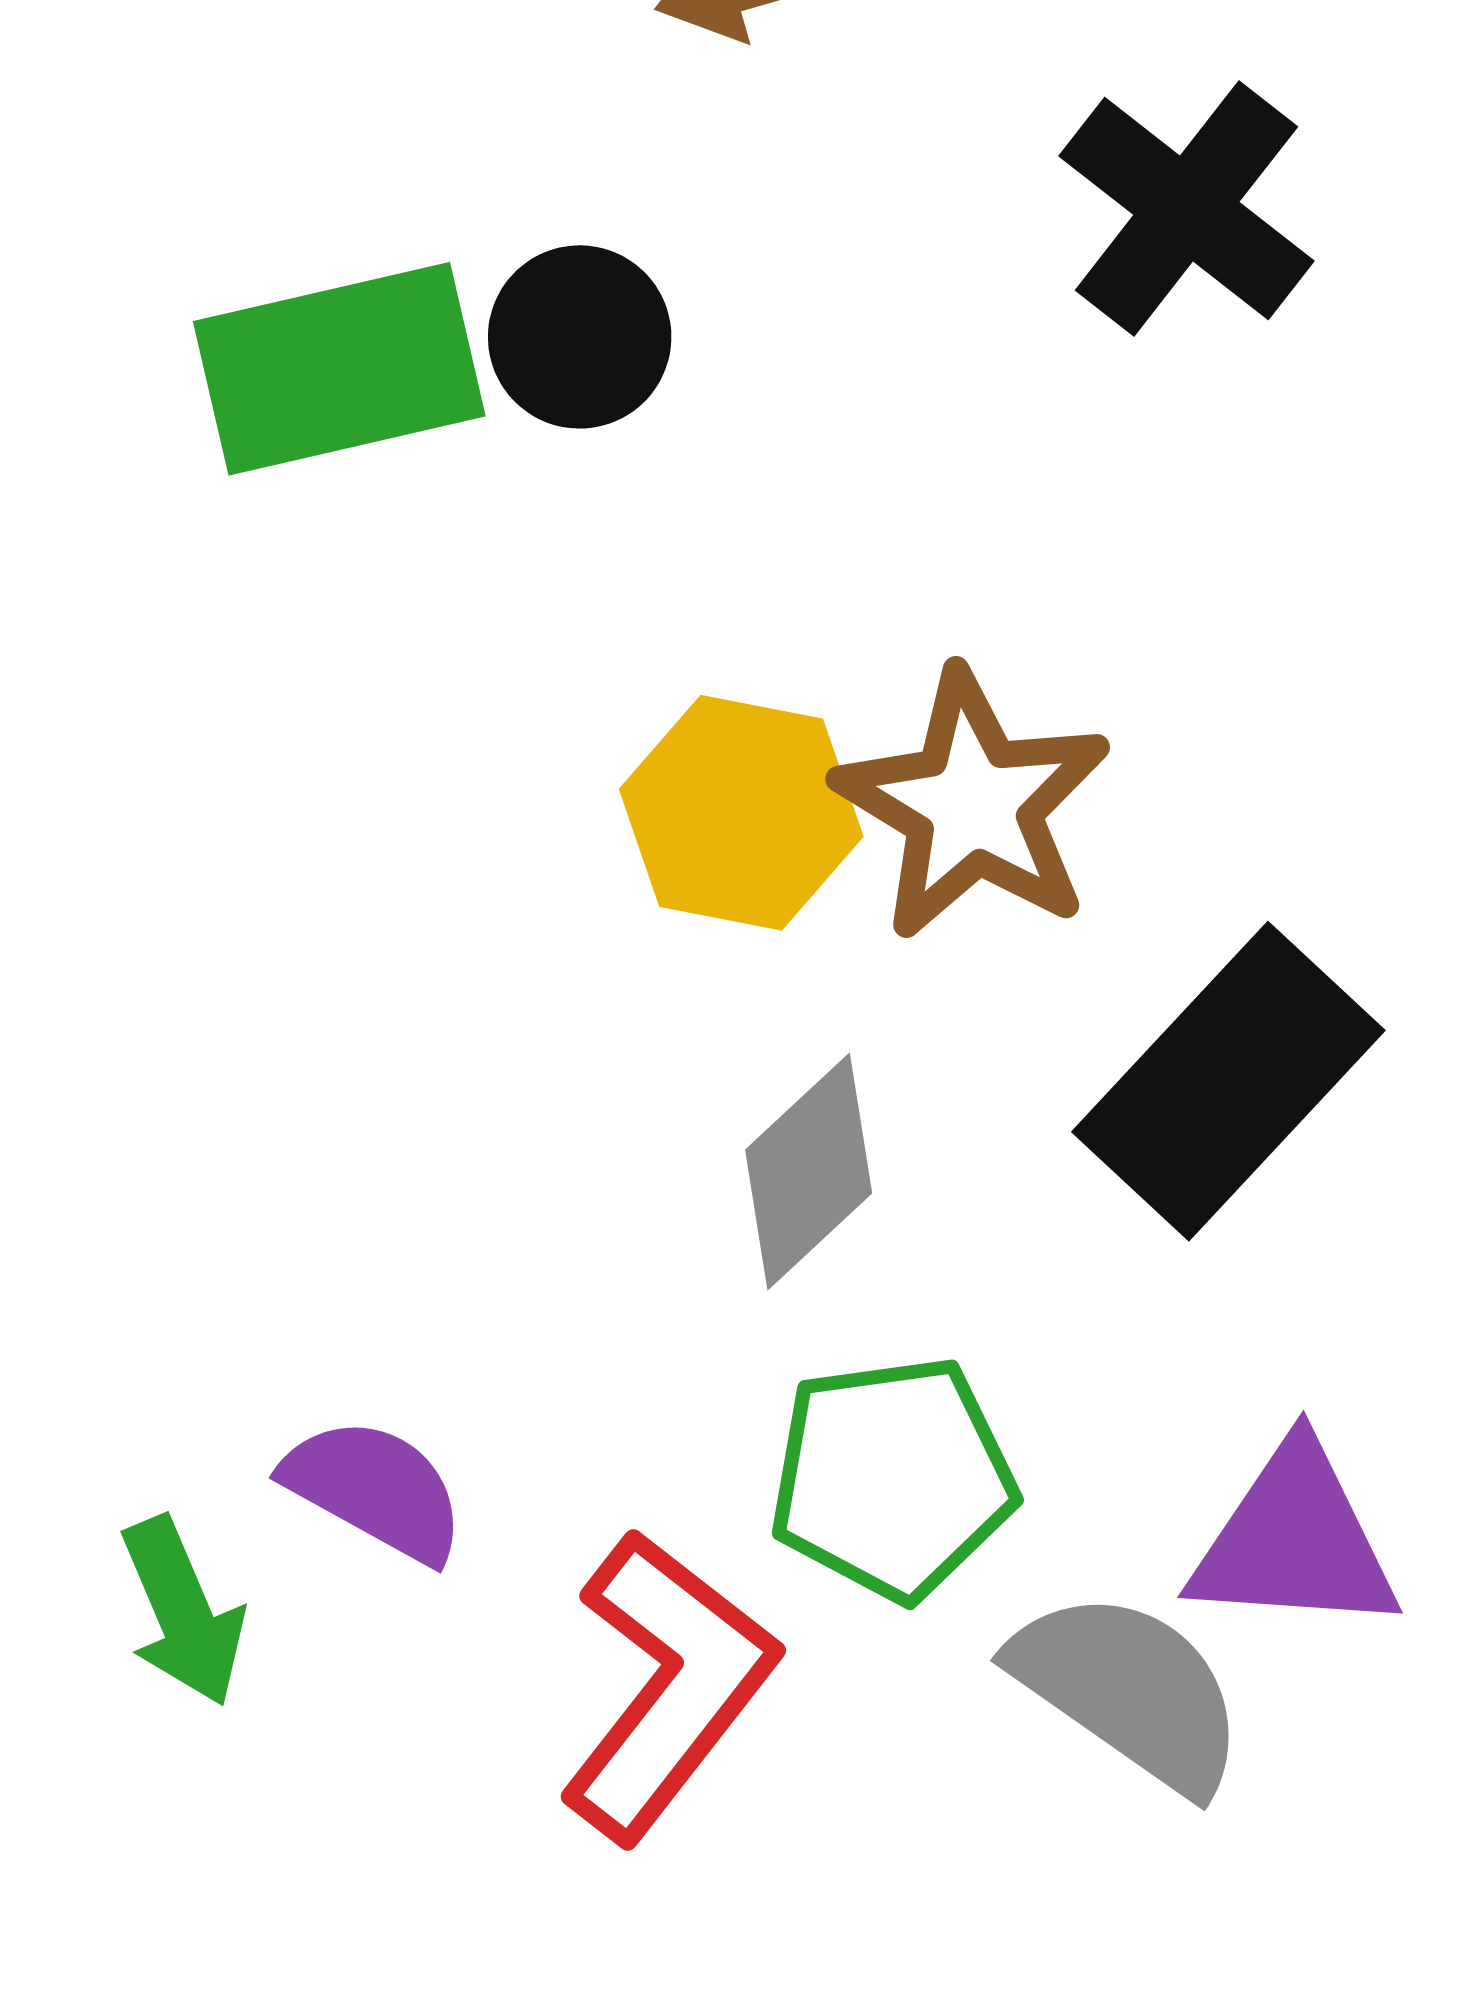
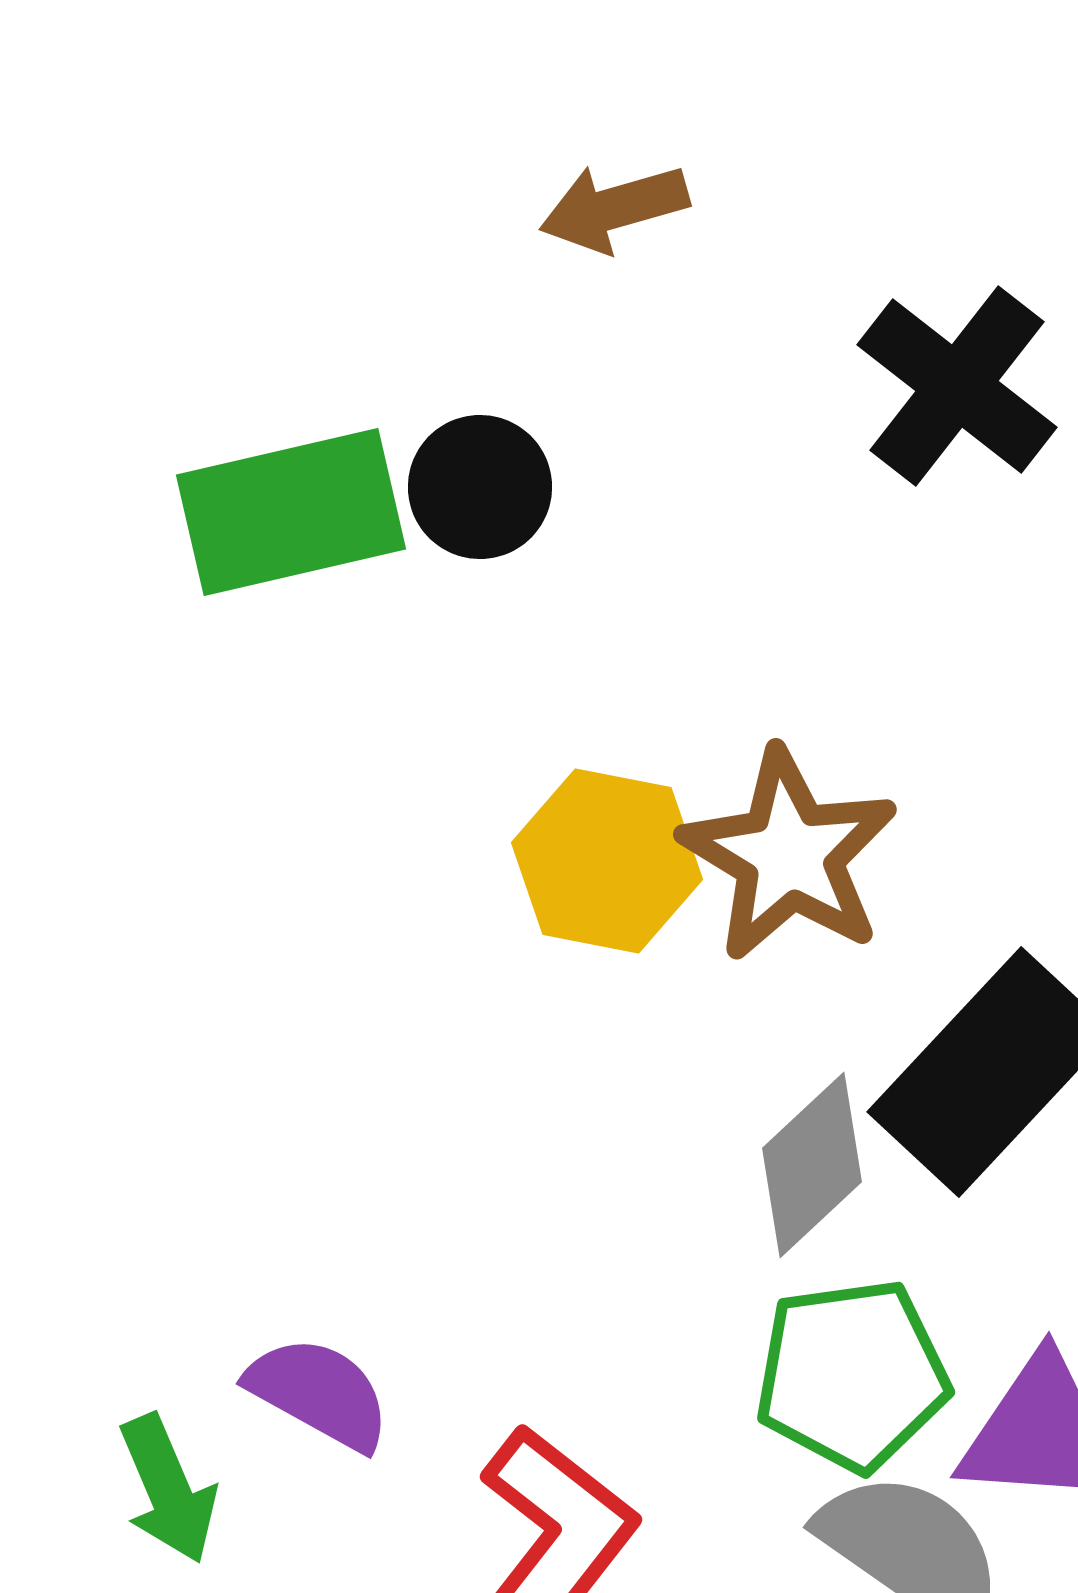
gray diamond: (809, 1171) -> (812, 1165), moved
green pentagon: (893, 1478) -> (852, 1375), moved

